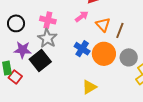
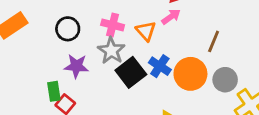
pink arrow: (82, 16) -> (171, 17), moved
orange triangle: (103, 25) -> (146, 31), moved
black square: (40, 60) -> (131, 72), moved

